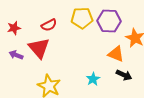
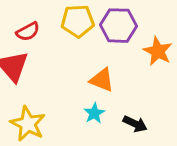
orange triangle: (116, 54) -> (102, 80), moved
black arrow: (124, 75) -> (135, 124), moved

